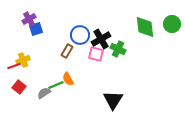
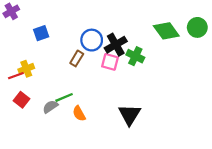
purple cross: (29, 19) -> (11, 11), moved
green diamond: (145, 27) -> (166, 31), turned -30
orange semicircle: (68, 79) -> (79, 114), moved

